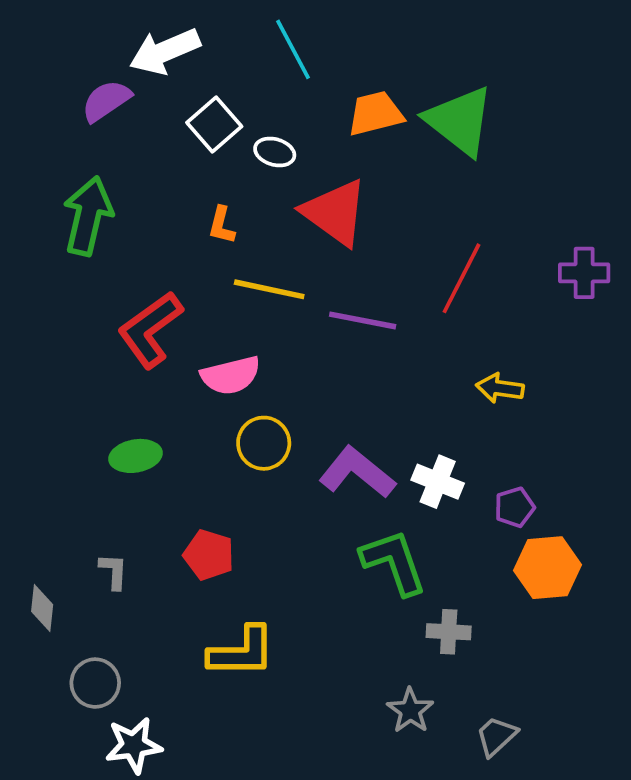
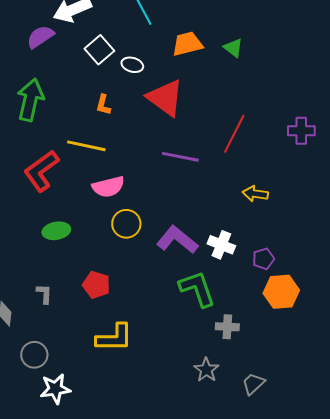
green triangle: (460, 121) -> (233, 48), size x0.5
yellow line: (269, 289) -> (86, 146), moved
red L-shape: (150, 330) -> (41, 171), moved

